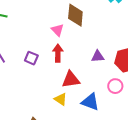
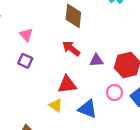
pink triangle: (57, 30) -> (26, 35), moved
red arrow: (58, 53) -> (71, 48), moved, turned -54

